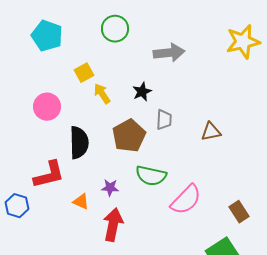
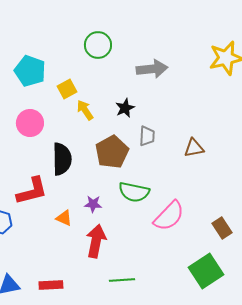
cyan pentagon: (47, 36) -> (30, 71), moved

